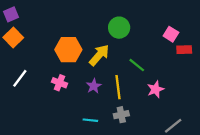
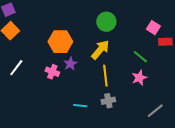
yellow arrow: (99, 55) -> (100, 50), moved
green line: (137, 65) -> (140, 57), moved
purple star: (94, 86) -> (70, 64), moved

